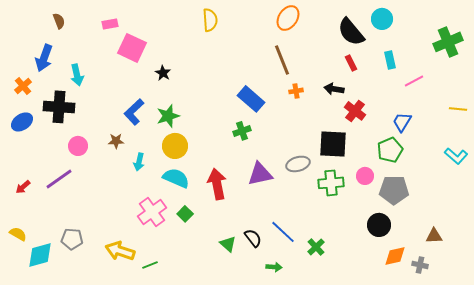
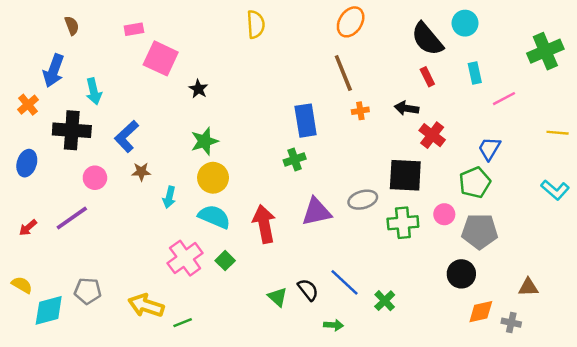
blue rectangle: (251, 99) -> (306, 121), turned 40
blue L-shape: (134, 112) -> (127, 136), moved
blue ellipse: (22, 122) -> (27, 163), moved, turned -40

